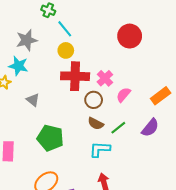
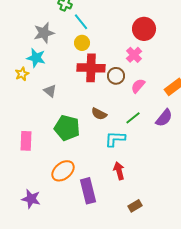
pink cross: (105, 78) -> (134, 55), moved
brown circle: (94, 100) -> (116, 76), moved
brown semicircle: (96, 124) -> (99, 114), moved

